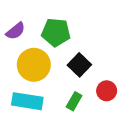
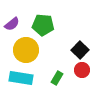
black square: (79, 65) -> (80, 50), moved

